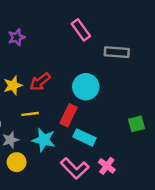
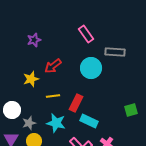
red arrow: (40, 82) -> (53, 66), moved
cyan circle: (86, 87) -> (91, 68), moved
yellow line: (30, 114) -> (53, 96), moved

